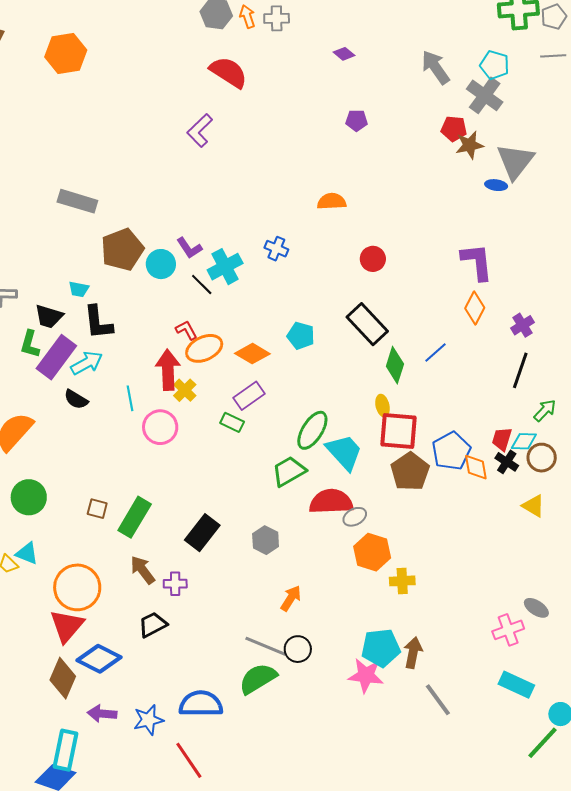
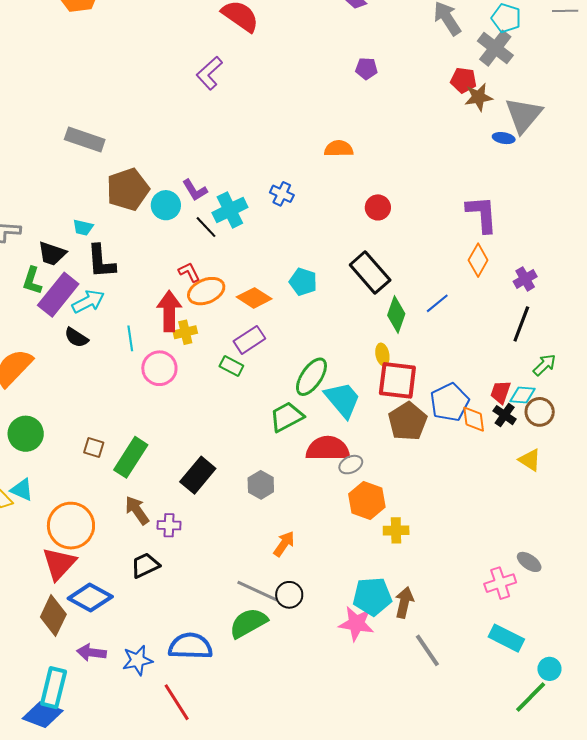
yellow cross: (185, 390) -> (185, 332), turned 30

